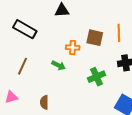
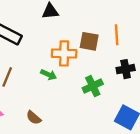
orange cross: (73, 47) -> (64, 53), size x1.5
brown semicircle: (44, 102) -> (34, 118), turned -48

